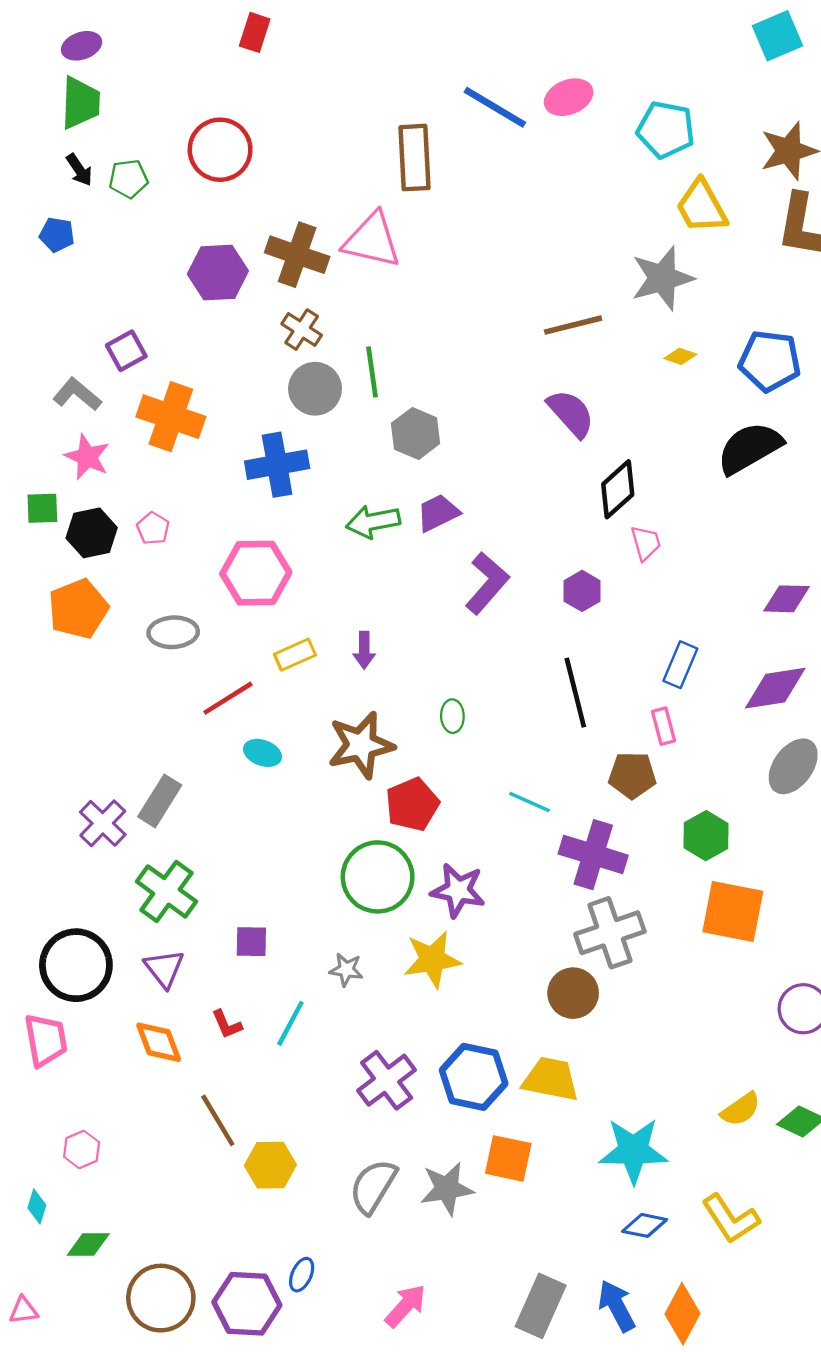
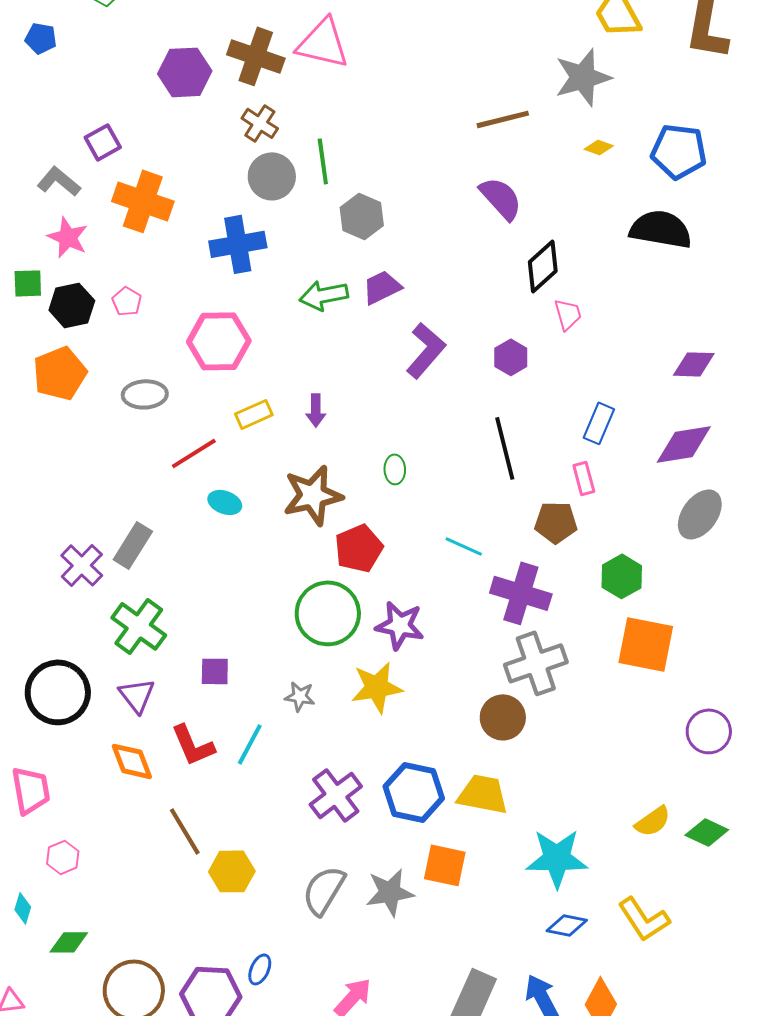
black semicircle: (750, 448) -> (661, 229), turned 40
red L-shape: (227, 1024) -> (193, 745), size x1.6
pink trapezoid: (46, 1040) -> (31, 790), moved

